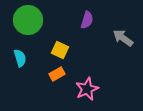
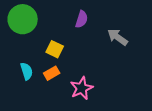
cyan semicircle: (20, 58) -> (27, 71), moved

